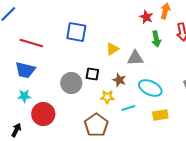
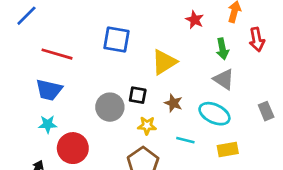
red star: (146, 17) -> (195, 20), moved
yellow triangle: (112, 49) -> (164, 62), size x1.5
gray triangle: (135, 58) -> (224, 79), moved, turned 36
yellow star: (107, 97) -> (147, 126), moved
cyan line: (128, 108) -> (185, 140), turned 32

